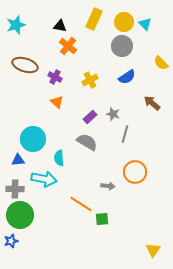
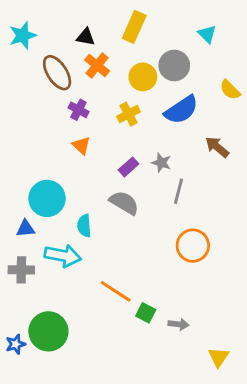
yellow circle: (124, 22) -> (143, 77), moved
brown ellipse: (25, 65) -> (57, 73), moved, turned 40
blue semicircle: (127, 77) -> (181, 110), size x1.4
gray arrow: (108, 186) -> (179, 324), moved
green circle: (20, 215) -> (48, 331), moved
green square: (102, 219) -> (146, 313), turned 32

